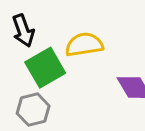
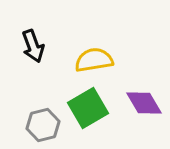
green square: (45, 68) -> (88, 108), moved

